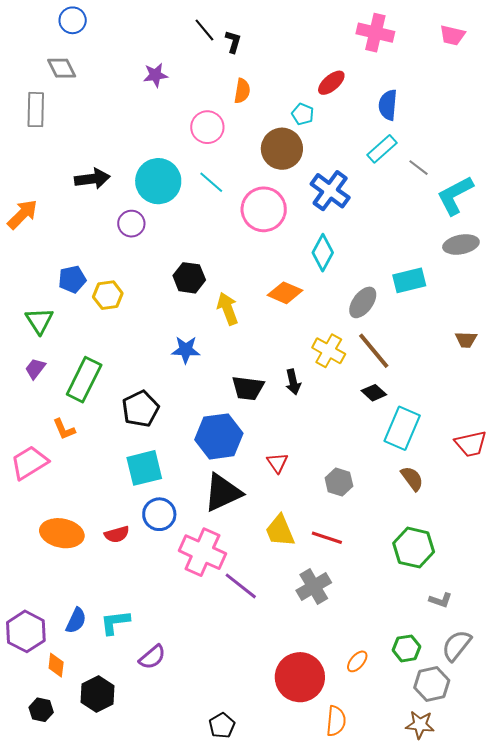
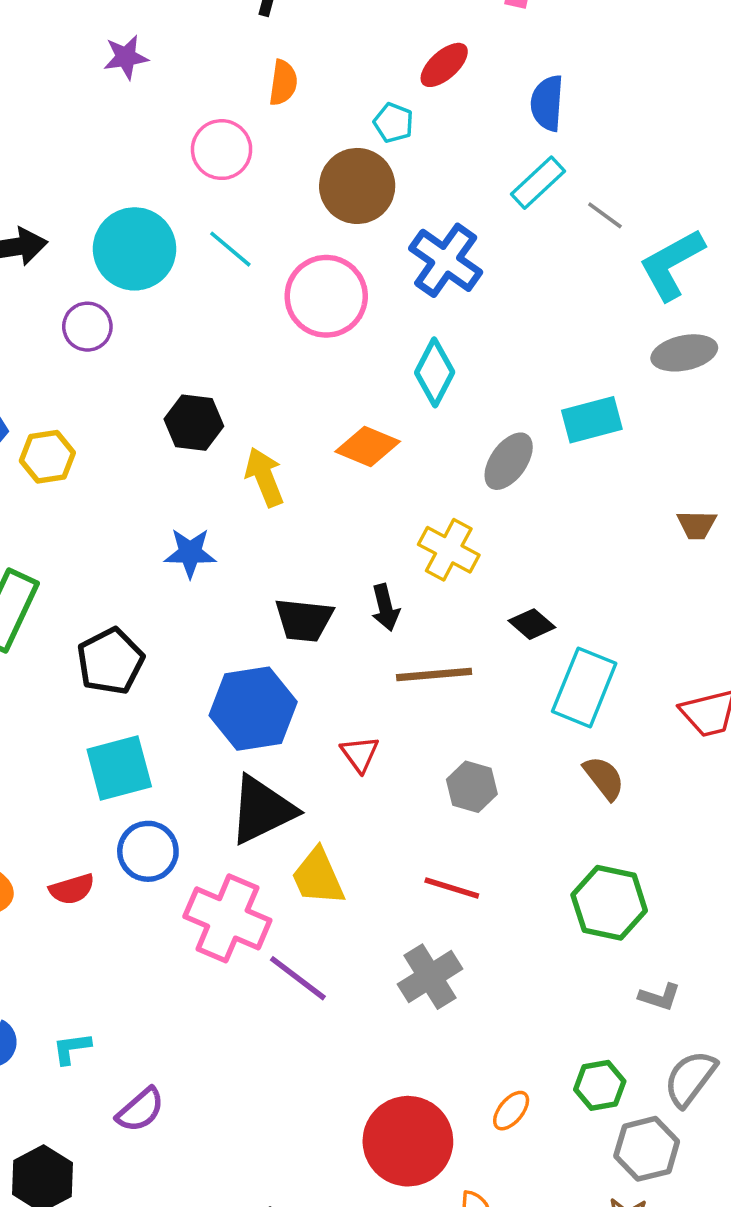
brown line: (374, 351) -> (434, 675), moved, turned -54
yellow trapezoid: (280, 531) -> (318, 877), moved
cyan L-shape: (115, 622) -> (72, 1048), size x0.7

